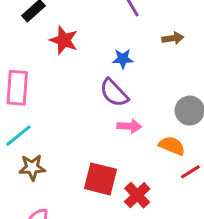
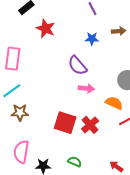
blue star: (123, 59) -> (92, 39), moved
red cross: (137, 195) -> (90, 125), moved

